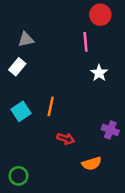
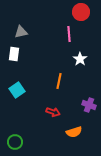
white rectangle: (17, 67) -> (14, 54), turned -32
orange line: (51, 106) -> (59, 81), moved

